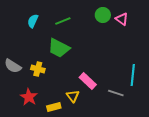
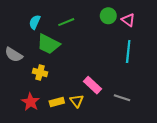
green trapezoid: (59, 48) -> (48, 44), moved
gray semicircle: (13, 66) -> (14, 55), moved
cyan line: (133, 75) -> (128, 52), moved
yellow rectangle: (54, 107) -> (57, 102), moved

